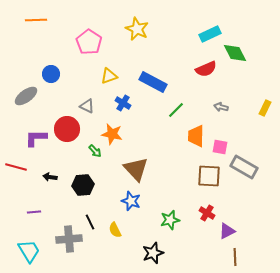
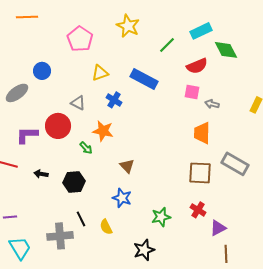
green line: (176, 110) -> (167, 45), moved
orange trapezoid: (196, 136) -> (202, 133), moved
pink square: (220, 147) -> (192, 92), moved
brown triangle: (136, 169) -> (127, 166), size x0.6
purple line: (34, 212) -> (10, 217), moved

